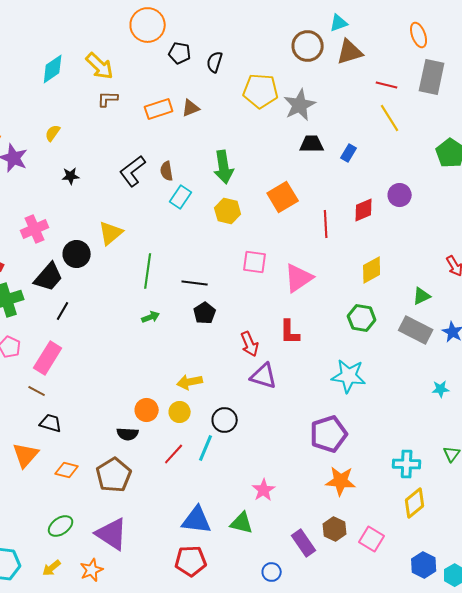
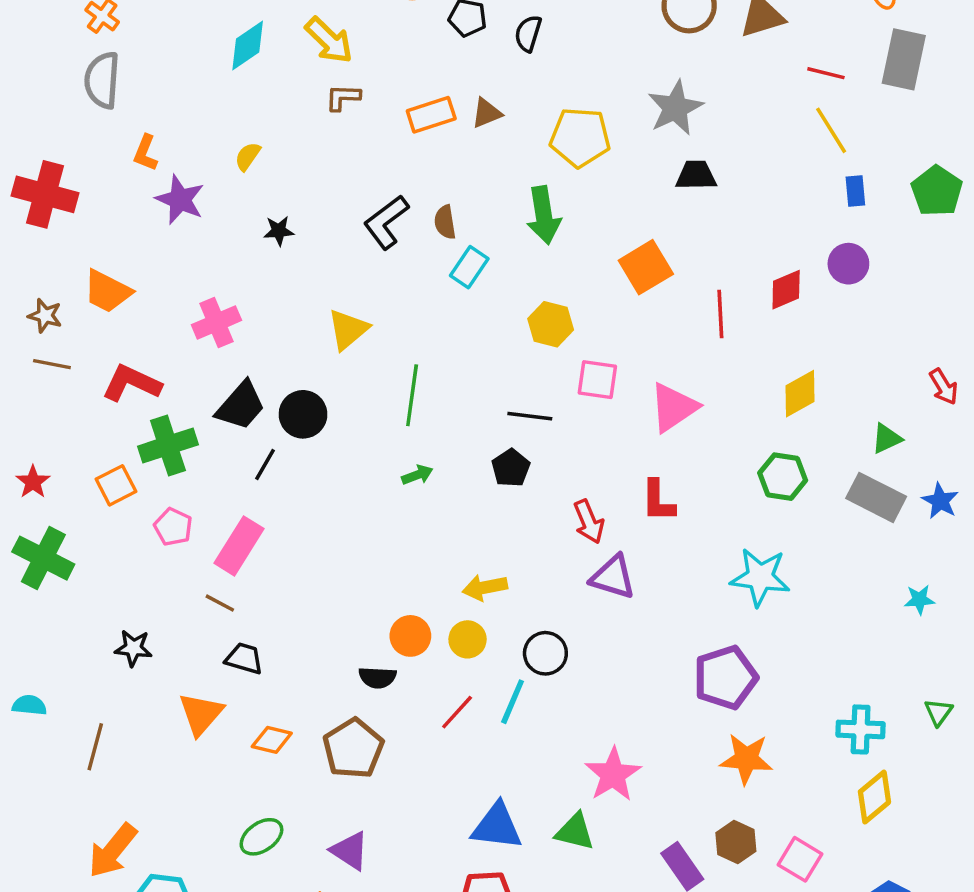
yellow pentagon: (261, 91) -> (580, 137), moved
blue rectangle: (349, 153) -> (855, 191), moved, turned -36
yellow hexagon: (228, 211) -> (551, 324), moved
black circle: (77, 254) -> (303, 414), moved
black line: (195, 283) -> (530, 416), moved
pink star: (264, 490) -> (613, 774), size x1.4
purple triangle: (112, 534) -> (350, 851), size x0.7

